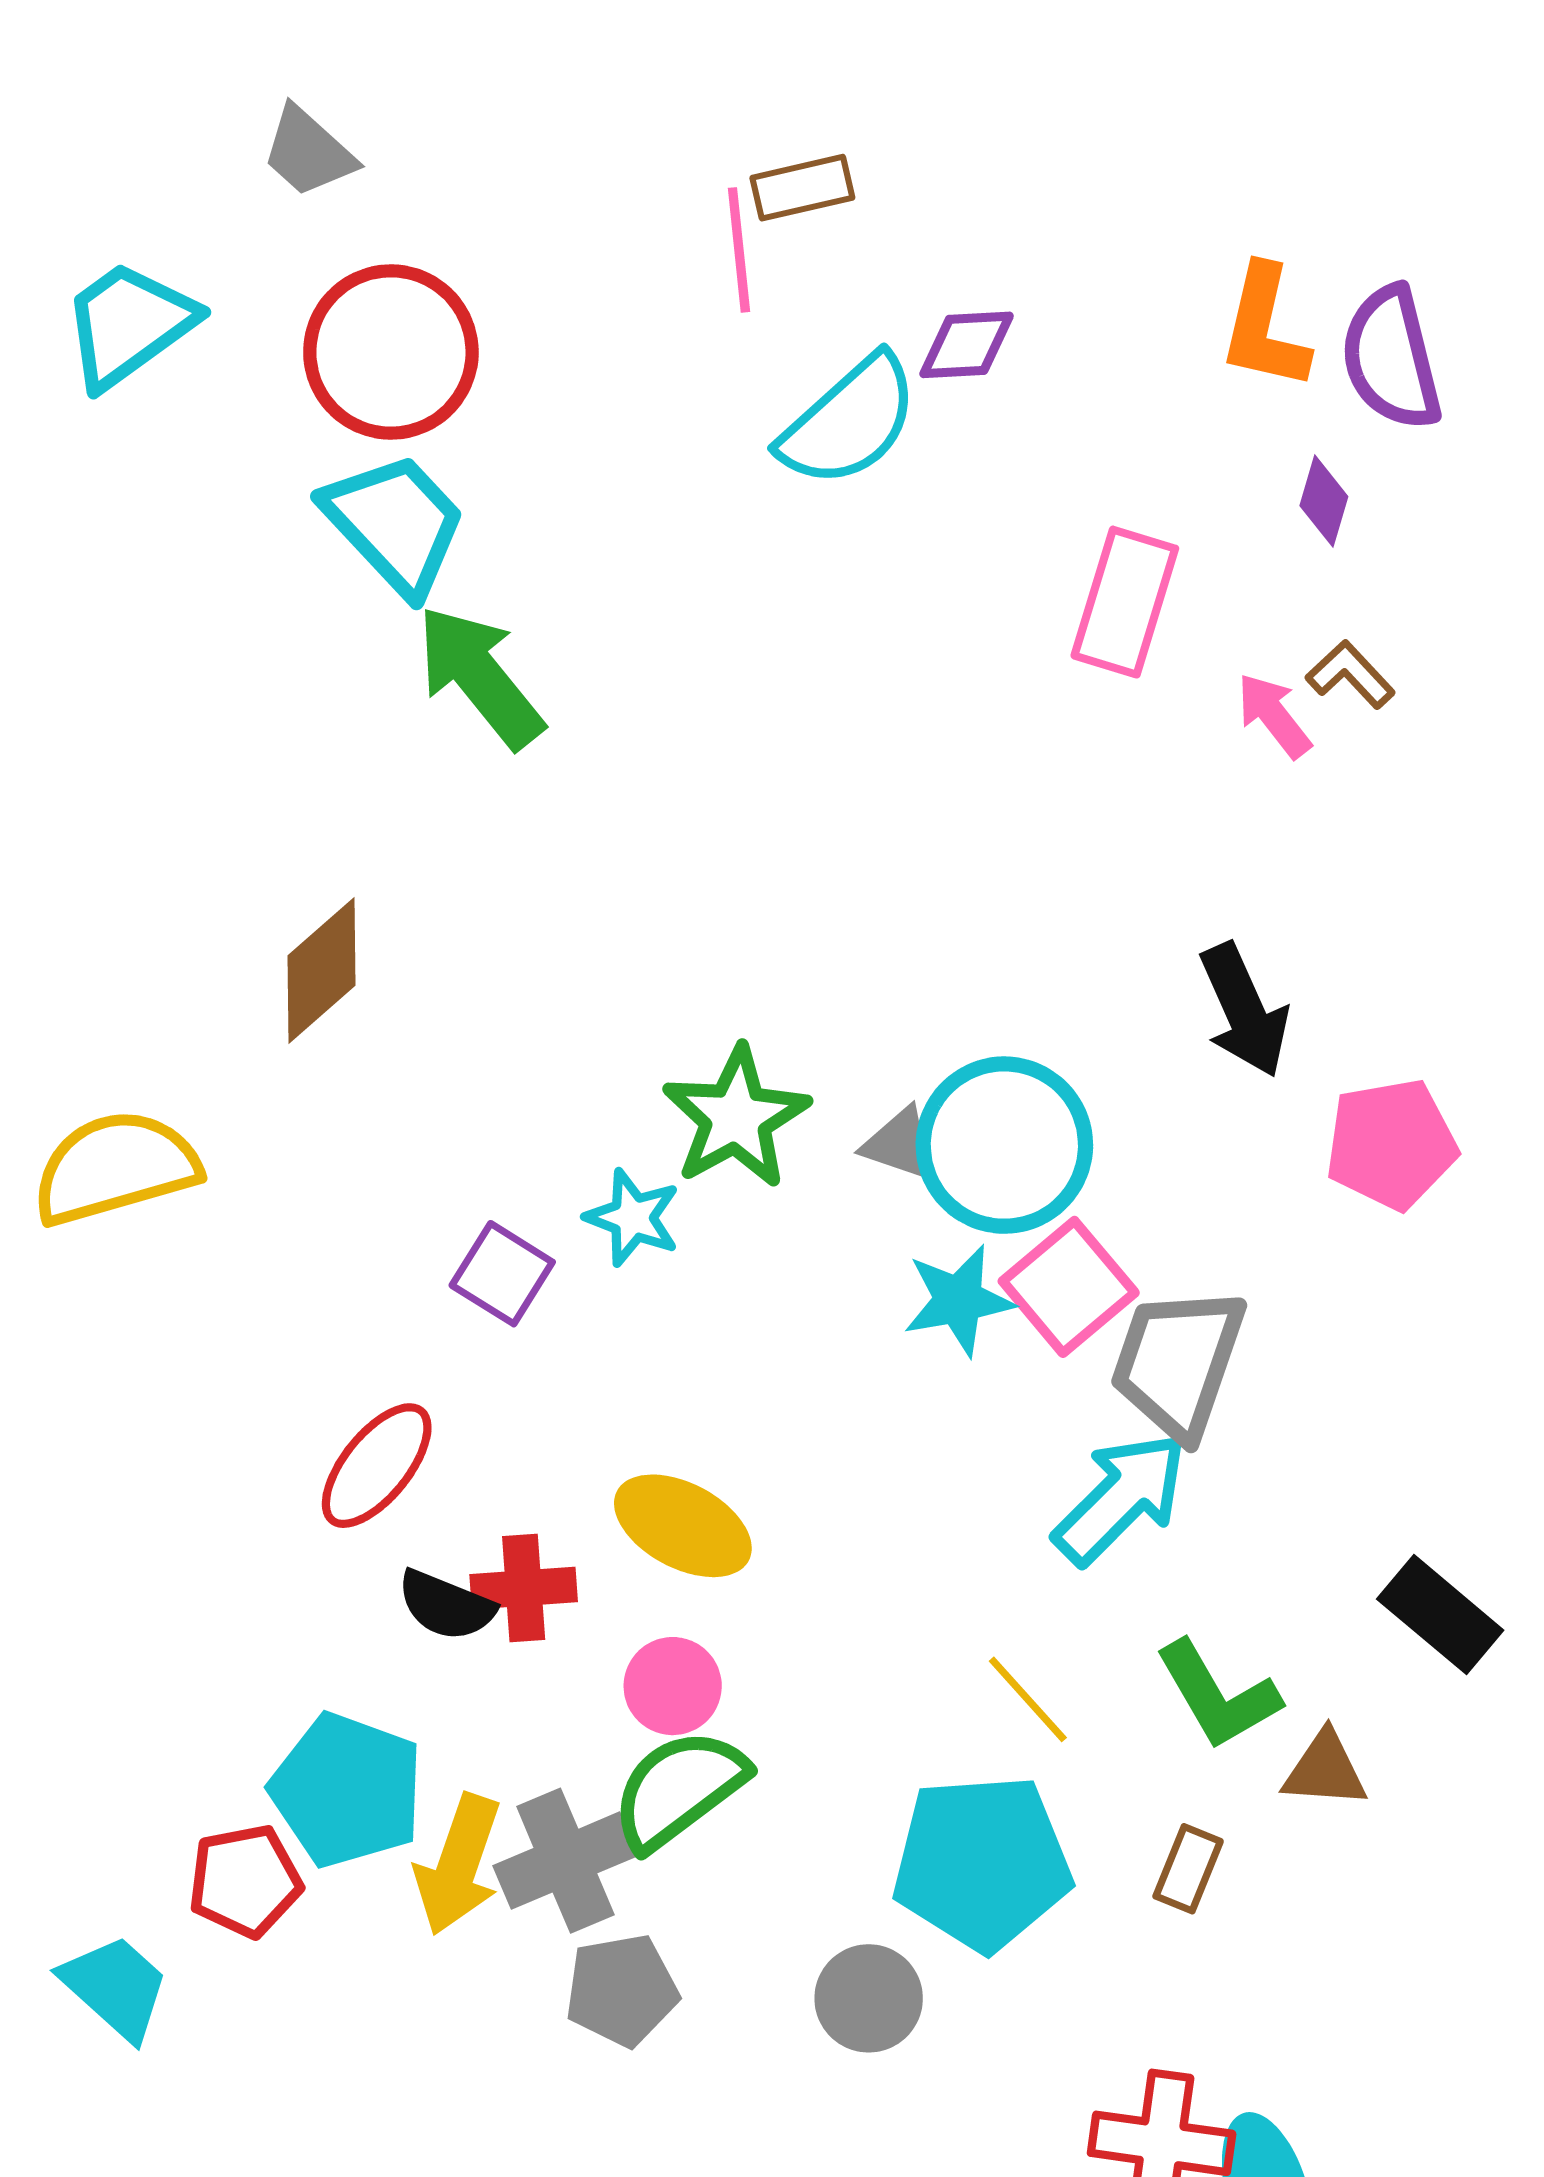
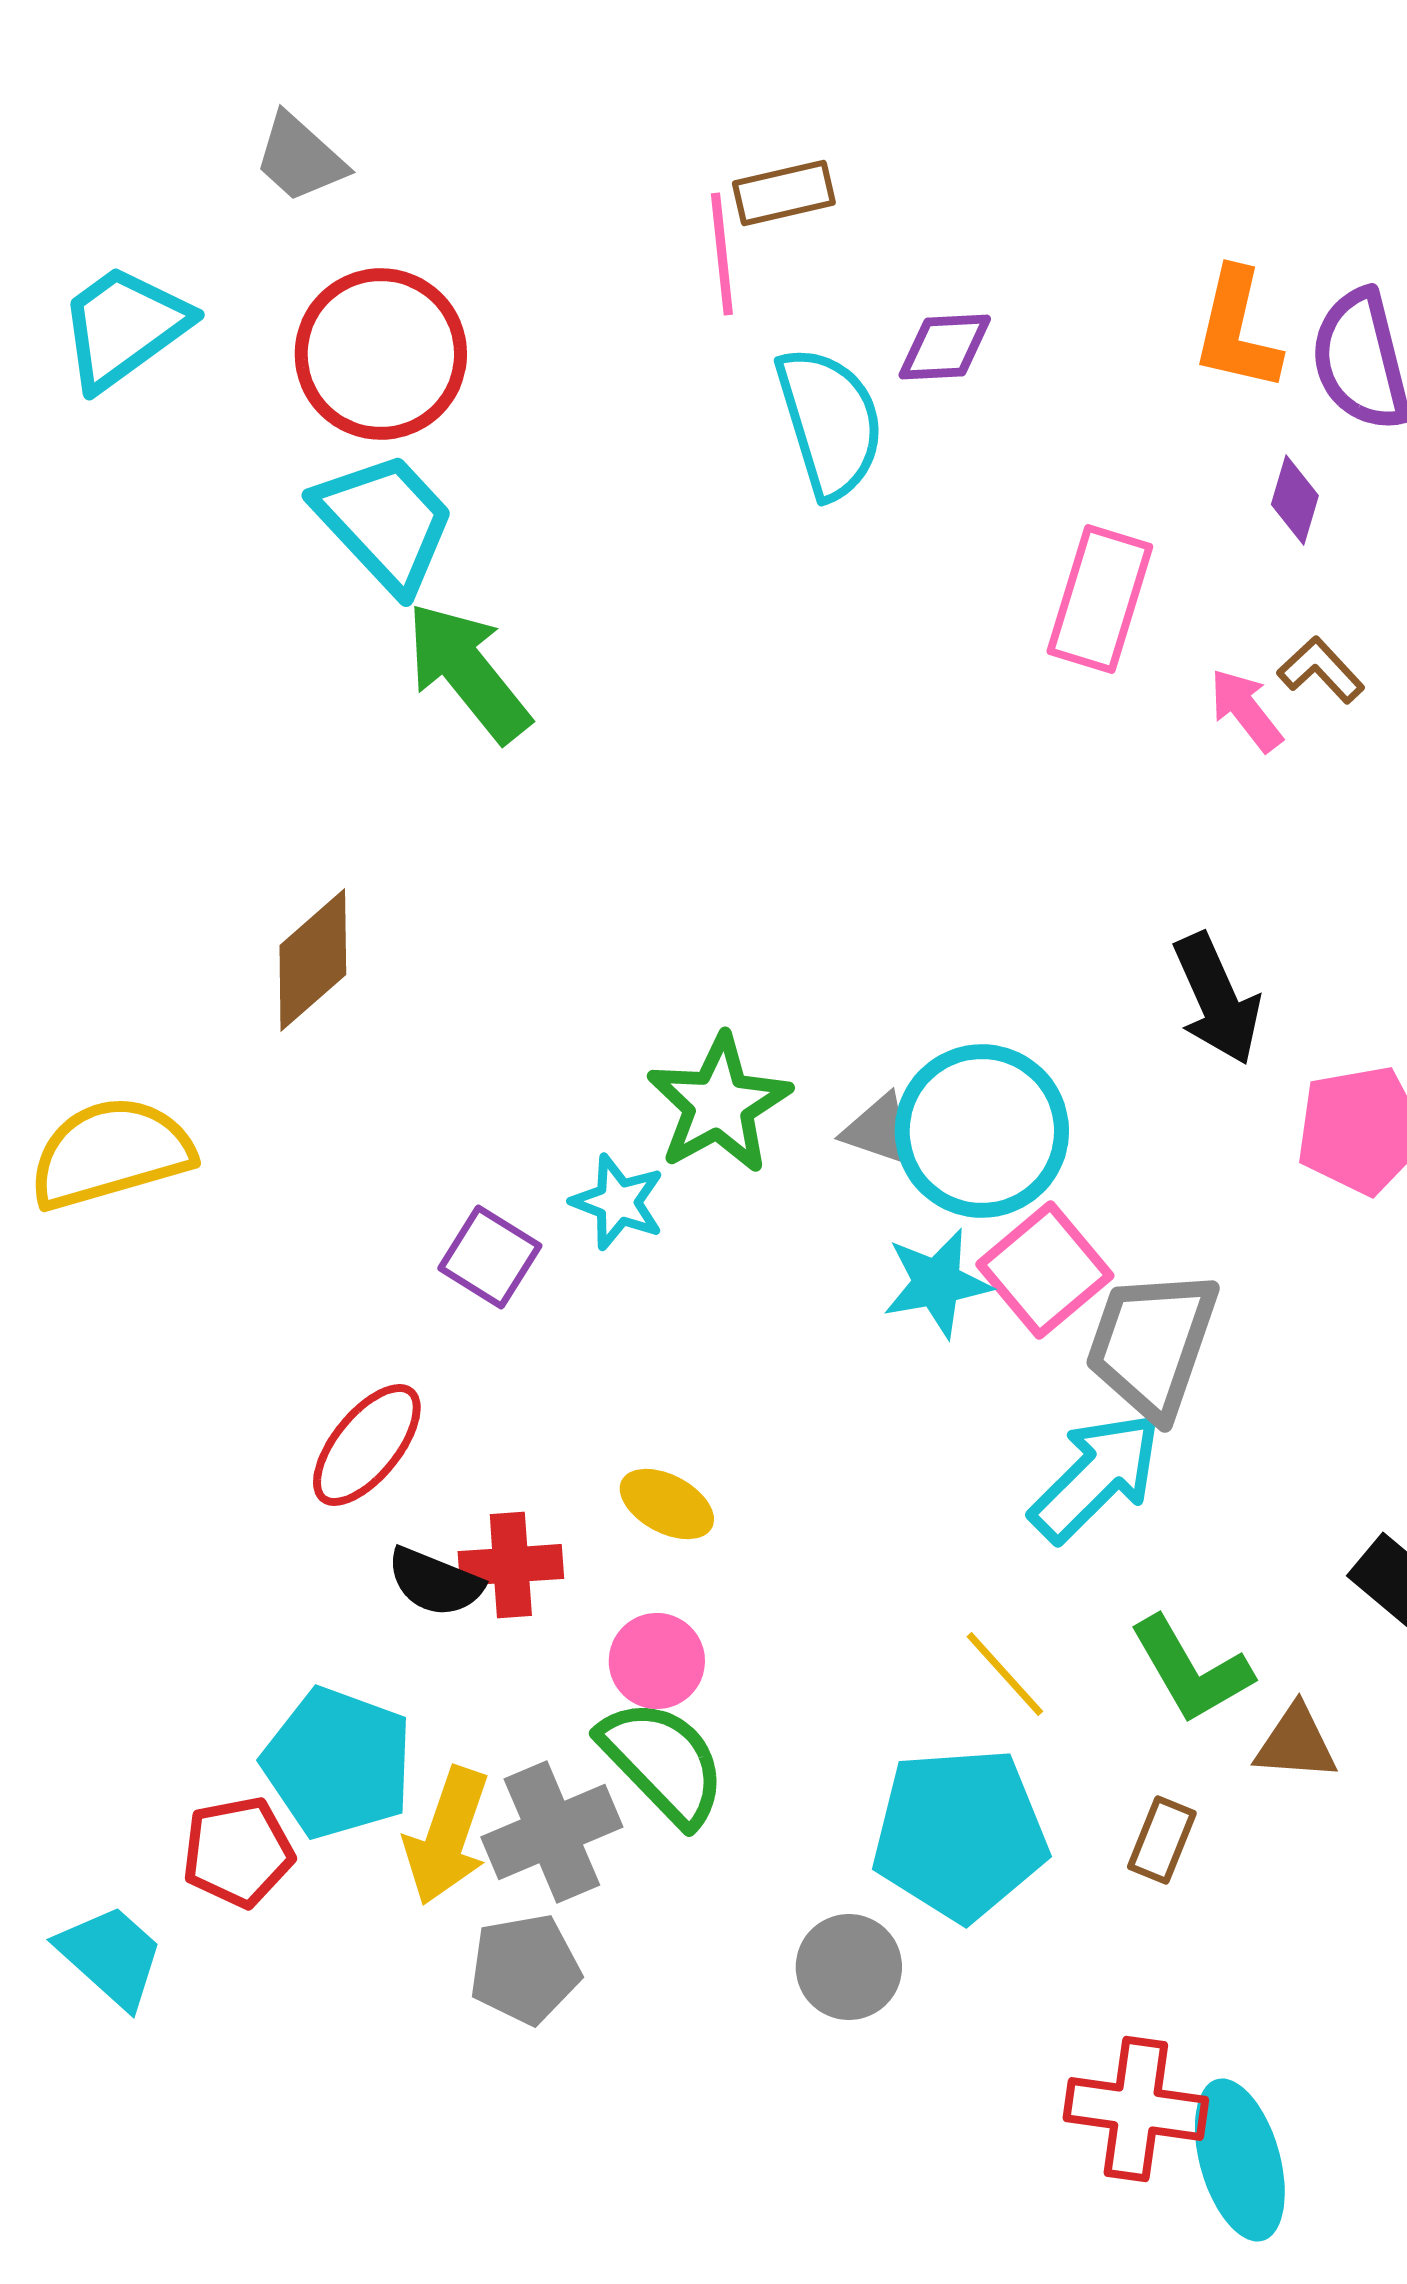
cyan semicircle: (849, 421) -> (830, 422), turned -65
yellow ellipse: (683, 1526) -> (667, 1504), size x0.7
green semicircle: (679, 1789) -> (663, 1762), turned 83
gray pentagon: (622, 1990) -> (525, 1969), moved

